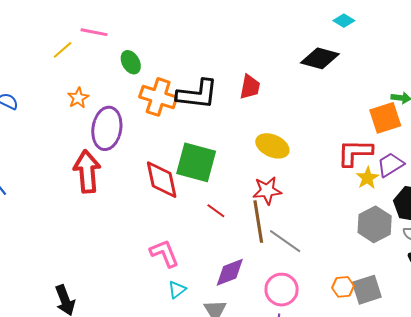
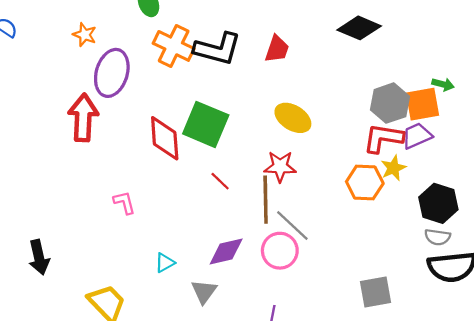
orange star: (78, 98) -> (85, 35), turned -30
purple trapezoid: (390, 165) -> (417, 136), moved
gray hexagon: (375, 224) -> (390, 103), moved
pink L-shape: (164, 253) -> (124, 203), moved, size x0.7
orange hexagon: (343, 287) -> (365, 183), moved, size x1.5
pink circle: (282, 290) -> (280, 251), moved

